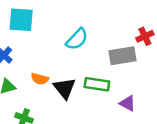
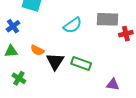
gray rectangle: (122, 56) -> (107, 19), moved
purple triangle: (128, 103) -> (113, 84), moved, turned -32

